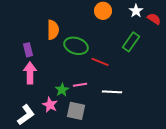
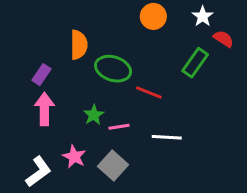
red semicircle: (154, 19) -> (223, 39), moved
purple rectangle: (28, 50) -> (41, 75), turned 48
green star: (62, 90) -> (94, 115), moved
gray square: (76, 111) -> (113, 166), turned 30

